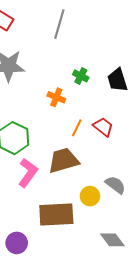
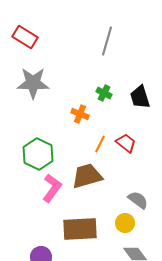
gray line: (59, 24) -> (107, 41), moved
yellow circle: (90, 196) -> (125, 223), moved

